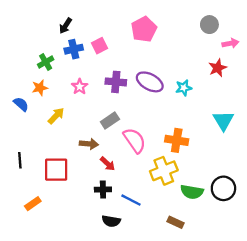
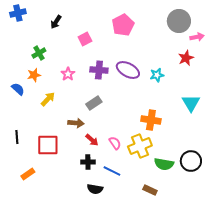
gray circle: (209, 25) -> (179, 21), size x1.5
blue cross: (74, 49) -> (18, 13), moved
pink semicircle: (135, 140) -> (115, 143), moved, size x0.6

